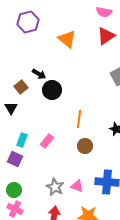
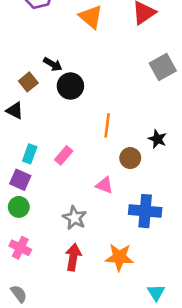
black triangle: (11, 108) -> (15, 110), turned -32
brown circle: (85, 146) -> (130, 158), moved
pink triangle: (77, 186) -> (104, 185), moved
green circle: (14, 190) -> (19, 207), moved

